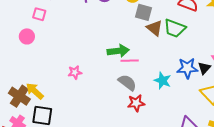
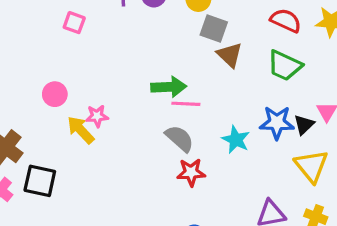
pink square: (39, 14) -> (74, 23), moved
green trapezoid: (175, 28) -> (285, 66), moved
pink circle: (27, 36) -> (55, 94), moved
yellow arrow: (35, 91) -> (81, 130), moved

